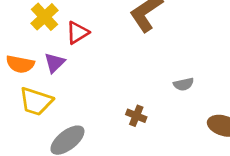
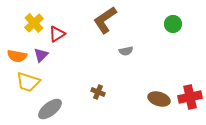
gray semicircle: (184, 84) -> (126, 51), moved

